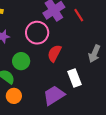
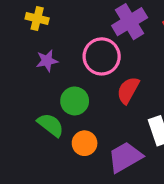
orange circle: (14, 96) -> (85, 143), moved

